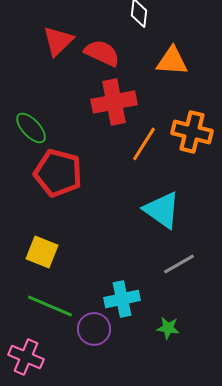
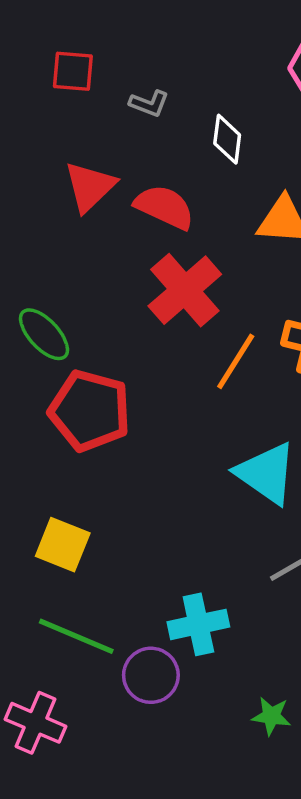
red cross: (114, 102) -> (185, 290), turned -30
green star: (168, 328) -> (271, 716), moved

